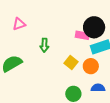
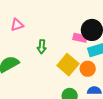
yellow square: (71, 62) -> (68, 65), size x1.5

